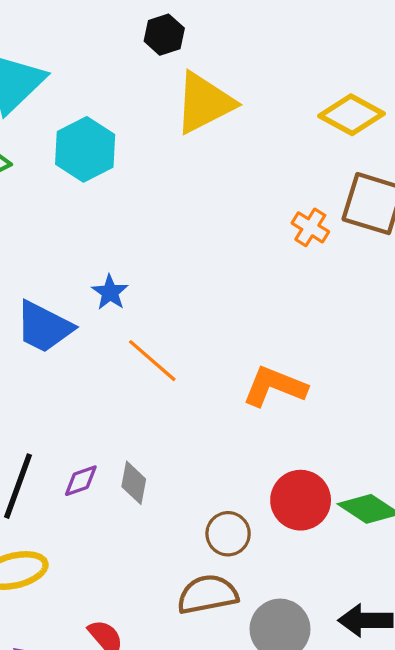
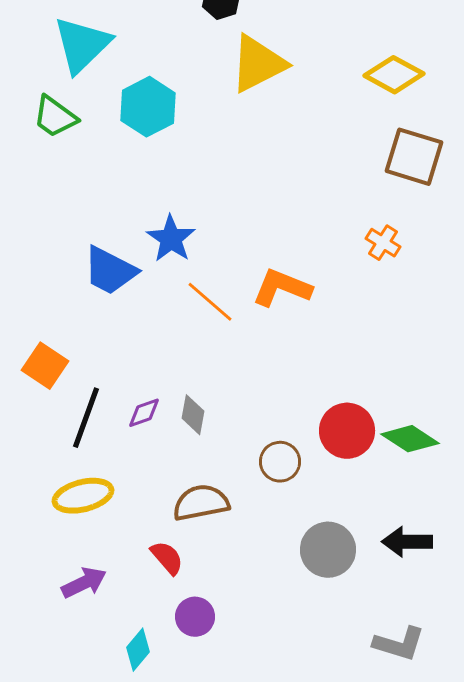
orange cross: (310, 227) -> (383, 243), moved
blue star: (110, 292) -> (171, 239), size x1.4
orange L-shape: (275, 386) -> (282, 288), moved
brown semicircle: (207, 594) -> (201, 503), moved

